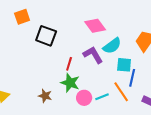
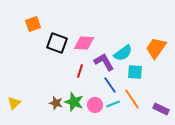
pink diamond: (95, 26) -> (84, 43), moved, turned -50
blue line: (132, 78) -> (110, 85), moved, turned -48
green star: (70, 83) -> (74, 102), moved

